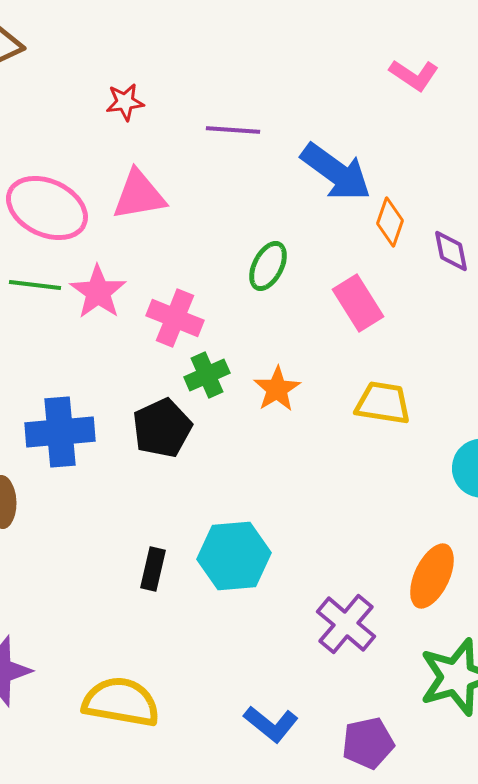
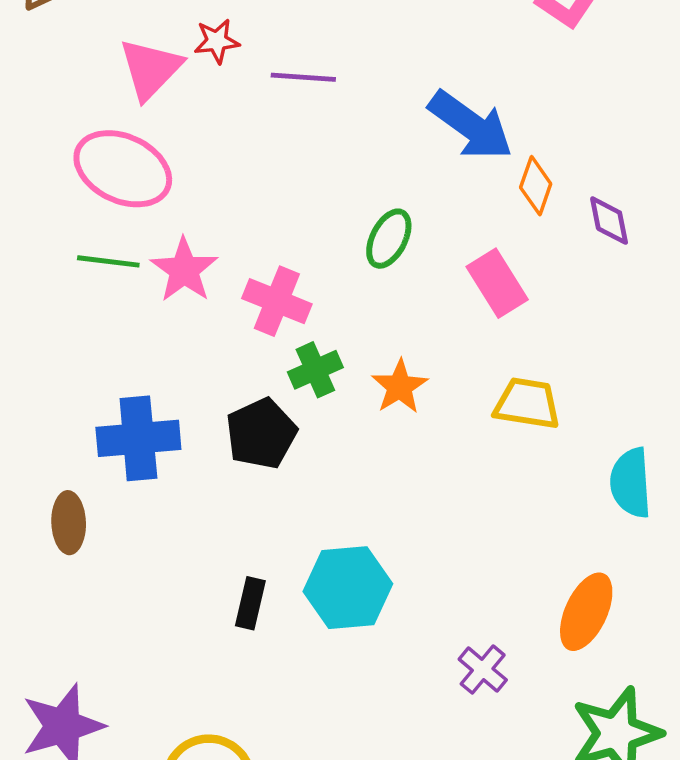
purple line: (233, 130) -> (303, 77), moved
pink triangle: (139, 195) -> (150, 69), moved, turned -36
purple cross: (346, 624) -> (483, 669), size x0.7

